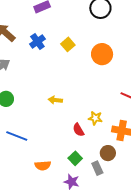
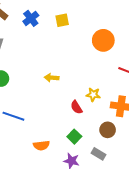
yellow square: (68, 44) -> (62, 20), turned 32
orange circle: (102, 54) -> (103, 40), moved
gray rectangle: (97, 168) -> (99, 154), moved, turned -32

